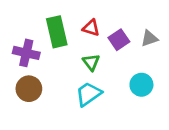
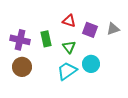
green rectangle: (57, 32) -> (46, 39), moved, size x0.7
purple square: (119, 40) -> (90, 30), turned -35
cyan circle: (141, 85) -> (91, 64), moved

